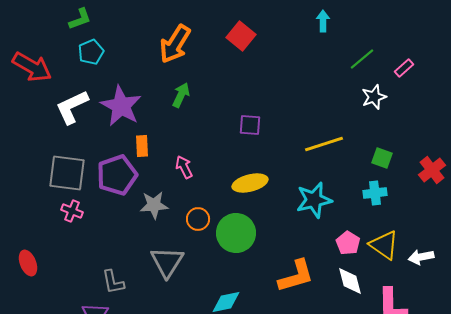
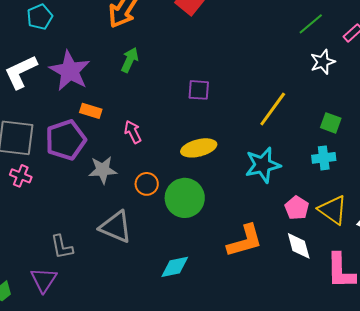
yellow line: (324, 144) -> (273, 109), turned -36
orange rectangle: (142, 146) -> (91, 111), turned -70
gray triangle: (167, 262) -> (116, 227), turned -39

